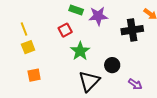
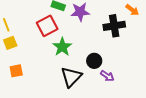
red square: (65, 30) -> (47, 26), size x1.5
purple arrow: (135, 84) -> (107, 76), moved

